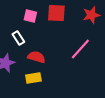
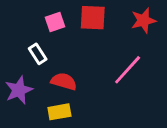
pink square: (30, 16) -> (55, 22), turned -32

